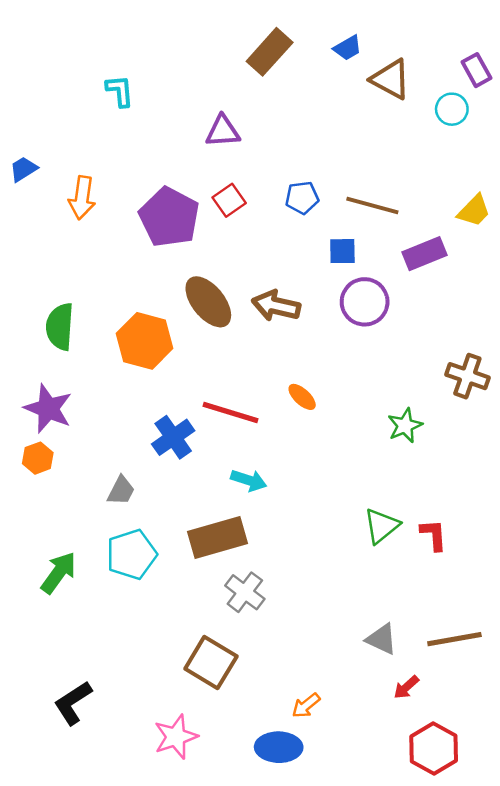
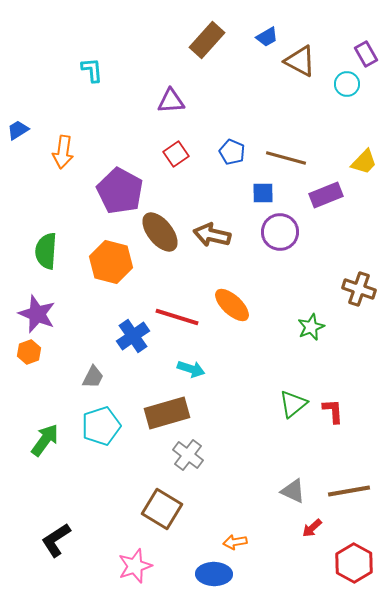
blue pentagon: (302, 198) -> (232, 152), turned 30
purple pentagon: (169, 217) -> (120, 191), moved
orange ellipse: (302, 397) -> (232, 305), size x1.6
orange arrow: (306, 706) -> (235, 542), turned 30
red hexagon: (434, 748) -> (354, 563), moved

